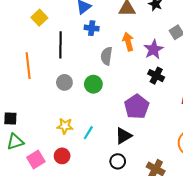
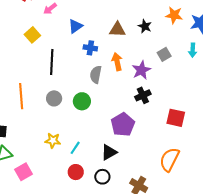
blue cross: (92, 28) -> (90, 48), moved
orange line: (28, 66) -> (21, 96), moved
black cross: (156, 76) -> (143, 95), turned 35
red circle: (62, 156) -> (76, 172), moved

